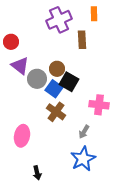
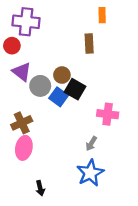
purple cross: (59, 20) -> (26, 22), moved, turned 30
brown cross: (56, 112) -> (22, 123), moved, turned 30

